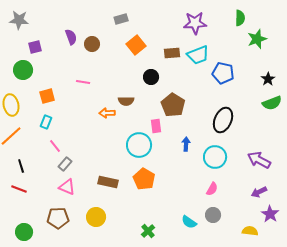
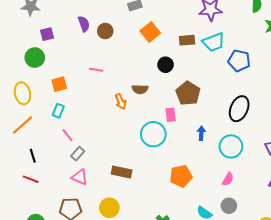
orange arrow: (107, 113) -> (121, 101), turned -112
orange pentagon: (144, 179) -> (181, 176), moved, turned 30

